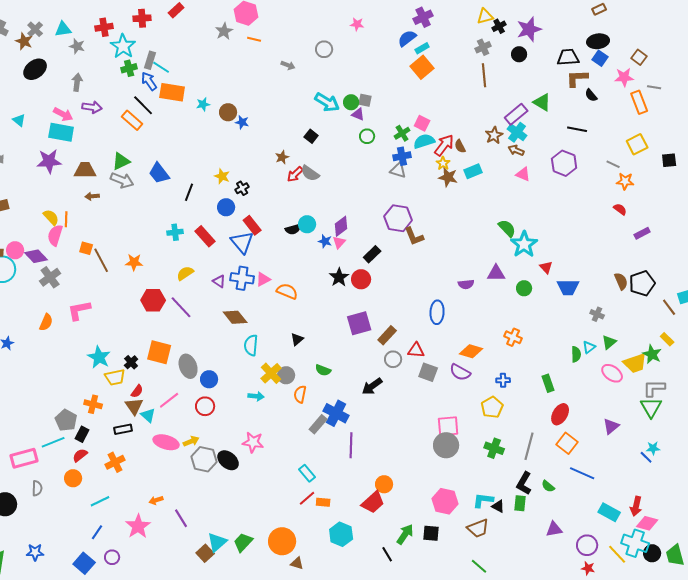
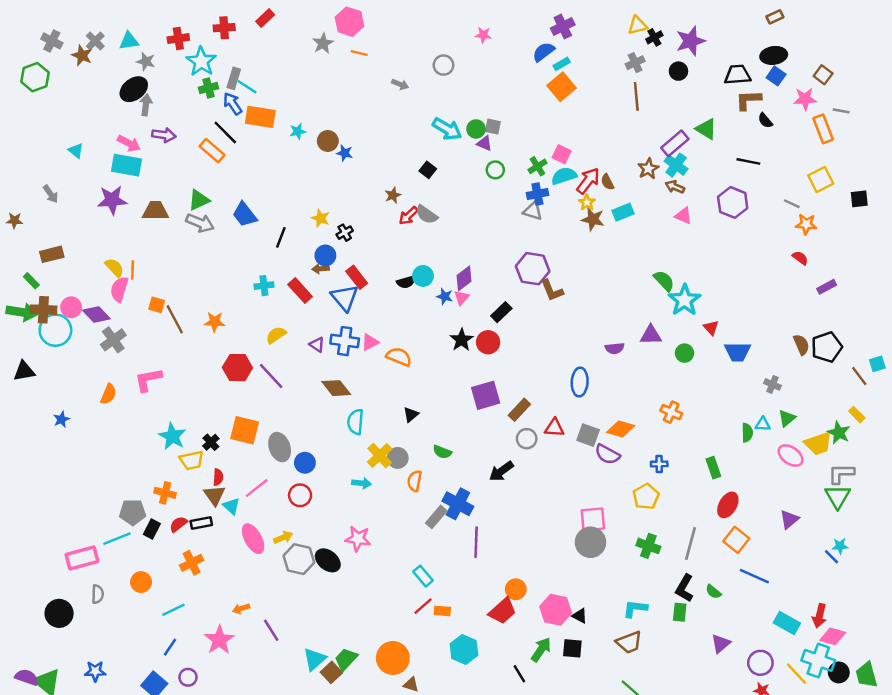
black ellipse: (35, 69) -> (134, 89), moved
brown arrow: (92, 196) -> (321, 269), moved
cyan triangle: (589, 347) -> (763, 424), turned 40
gray square: (428, 372) -> (588, 435), moved
red semicircle: (137, 391) -> (218, 477), turned -32
gray pentagon: (66, 420) -> (133, 512), turned -30
pink ellipse: (166, 442) -> (253, 539), turned 45
red semicircle: (80, 455) -> (178, 524), moved
pink hexagon: (445, 501) -> (556, 610), moved
black triangle: (498, 506) -> (580, 616), moved
purple triangle: (554, 529) -> (721, 644), turned -30
brown square: (205, 553) -> (331, 672), moved

